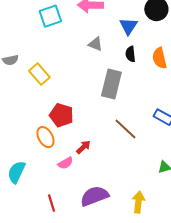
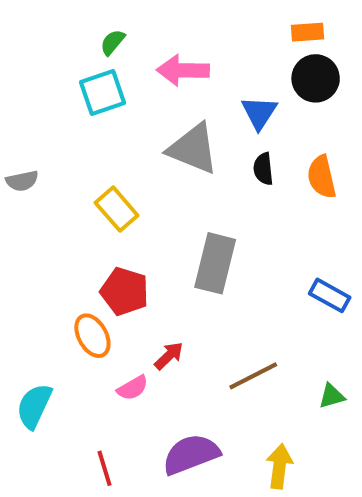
gray triangle: (95, 44) -> (193, 149), size x1.8
yellow rectangle: (39, 74) -> (117, 209), moved
gray rectangle: (111, 84) -> (215, 263), moved
brown line: (125, 129) -> (253, 376), moved, turned -70

